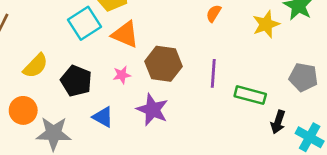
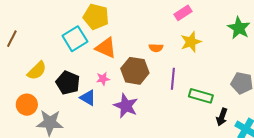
orange semicircle: (214, 13) -> (156, 48), moved, turned -120
yellow star: (266, 24) -> (191, 42), moved
blue triangle: (103, 117) -> (88, 98), moved

